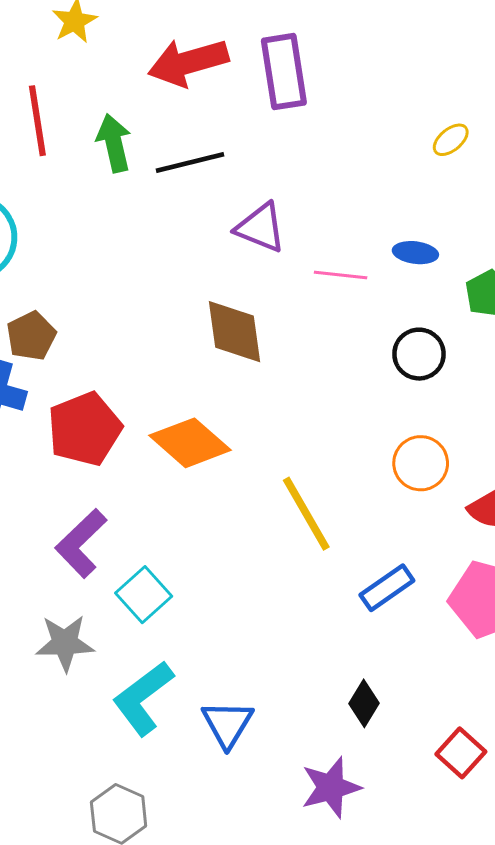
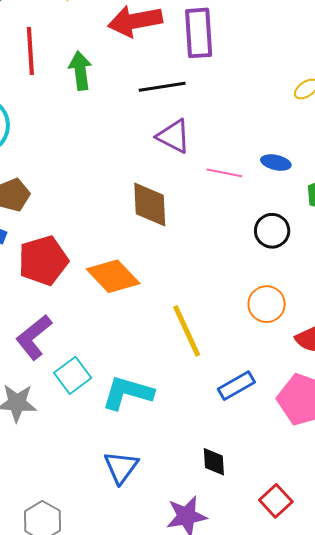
black line: (190, 162) -> (162, 87), moved
cyan L-shape: (143, 698) -> (128, 393), moved, turned 48
black diamond: (364, 703) -> (214, 462), turned -40

